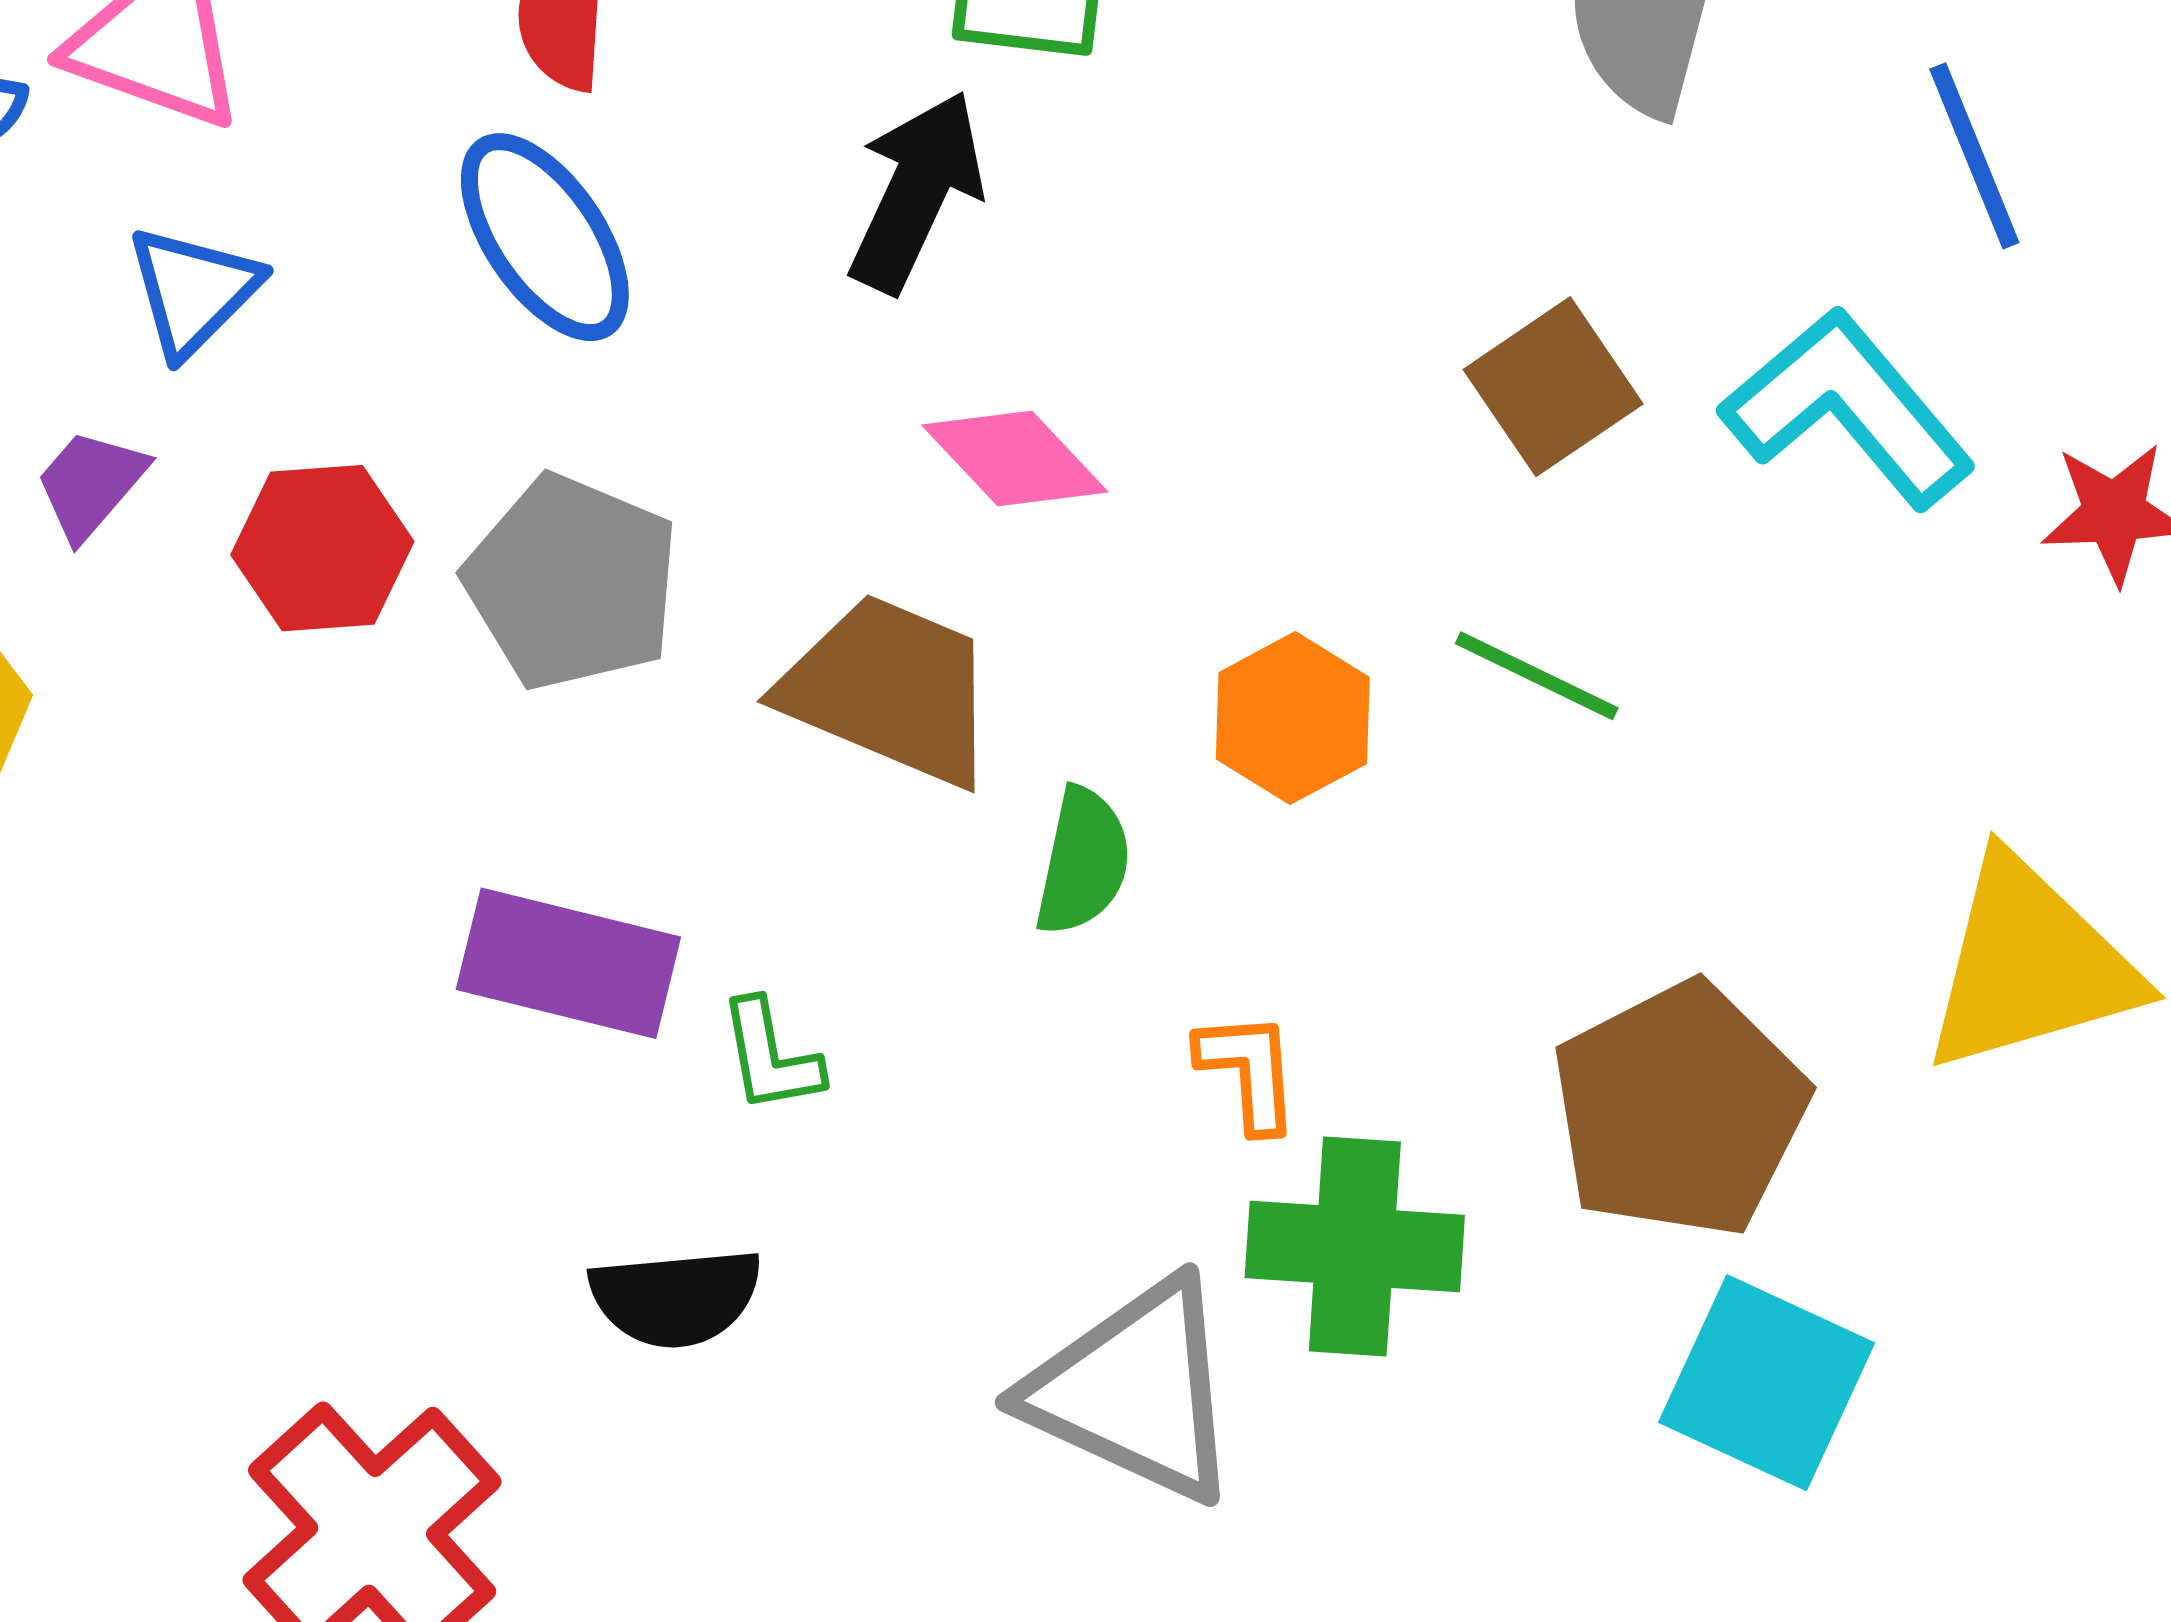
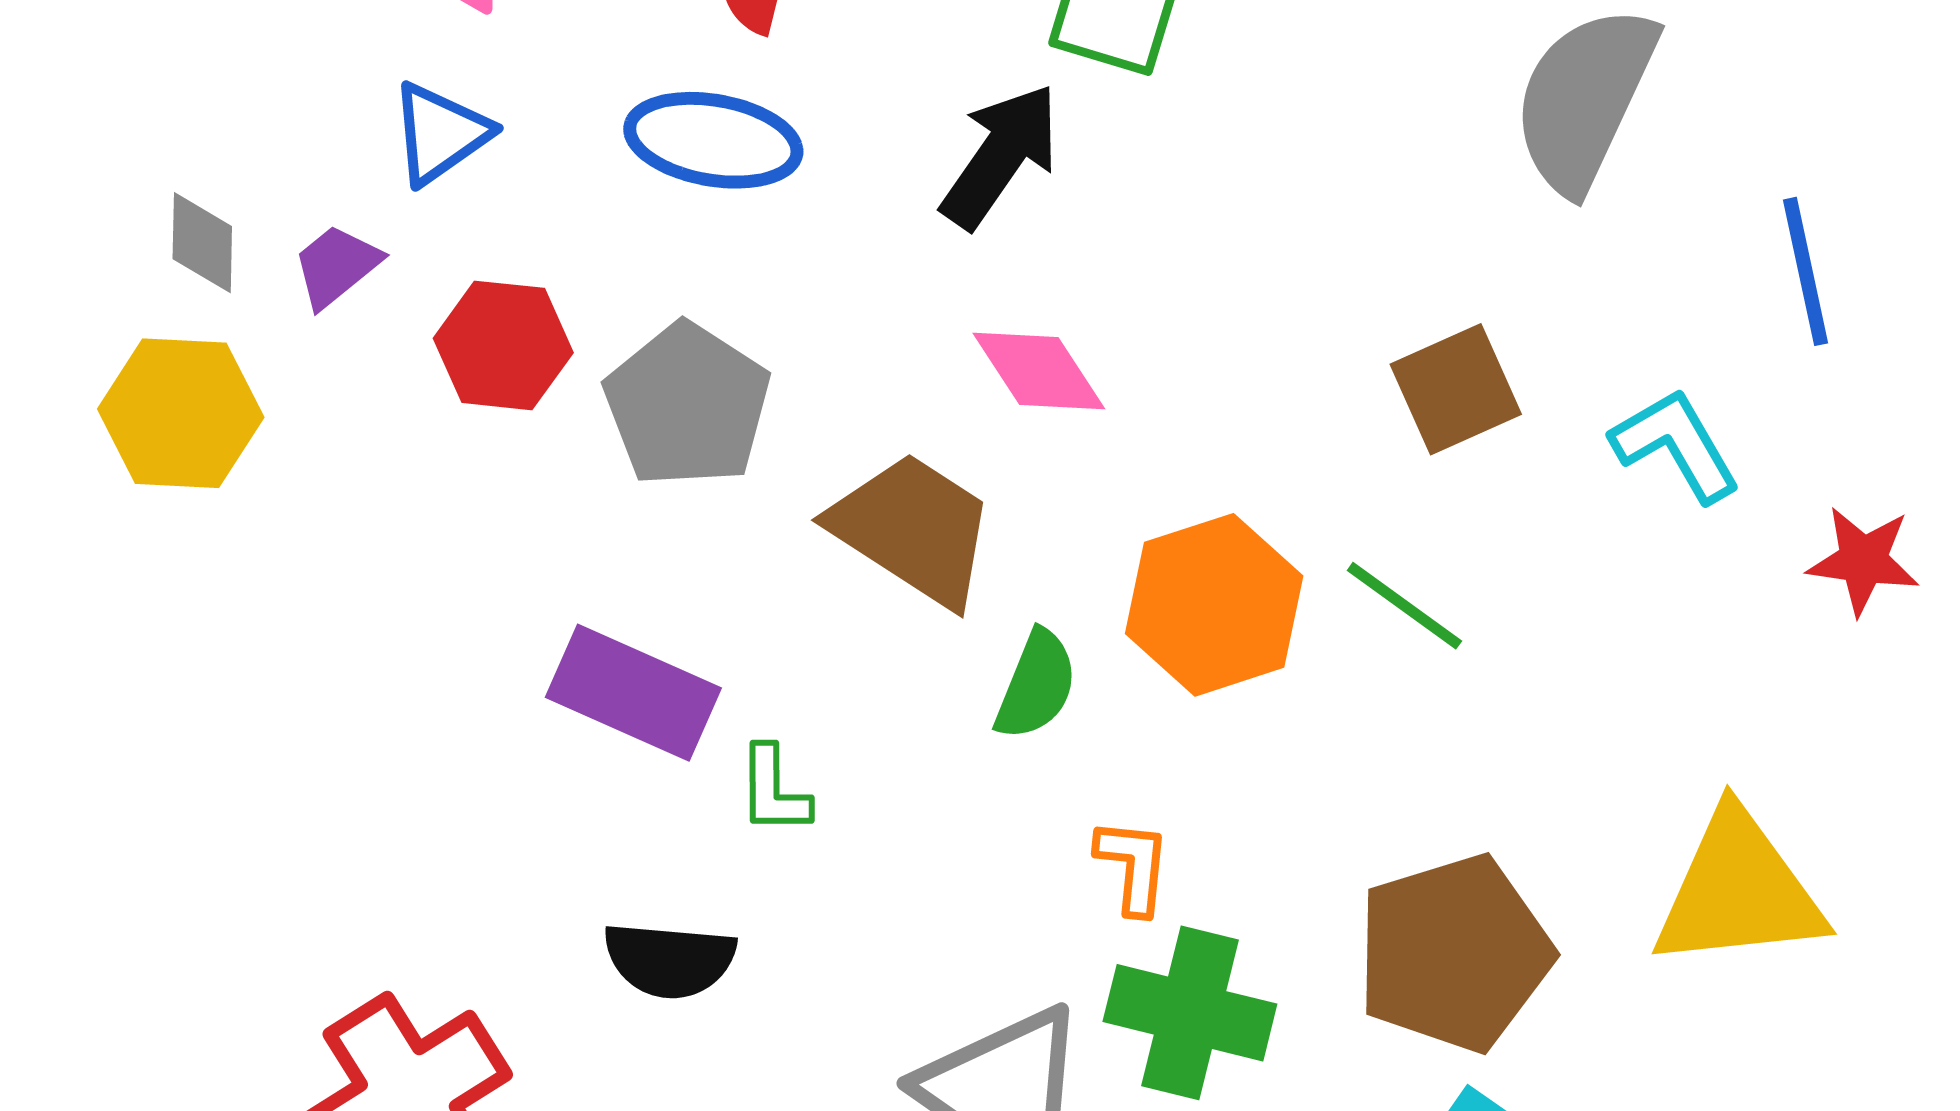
blue ellipse: (545, 237) -> (713, 140), turned -56
cyan L-shape: (1848, 408) -> (1676, 445), size x0.7
orange hexagon: (1293, 718) -> (1214, 605), size x1.4

